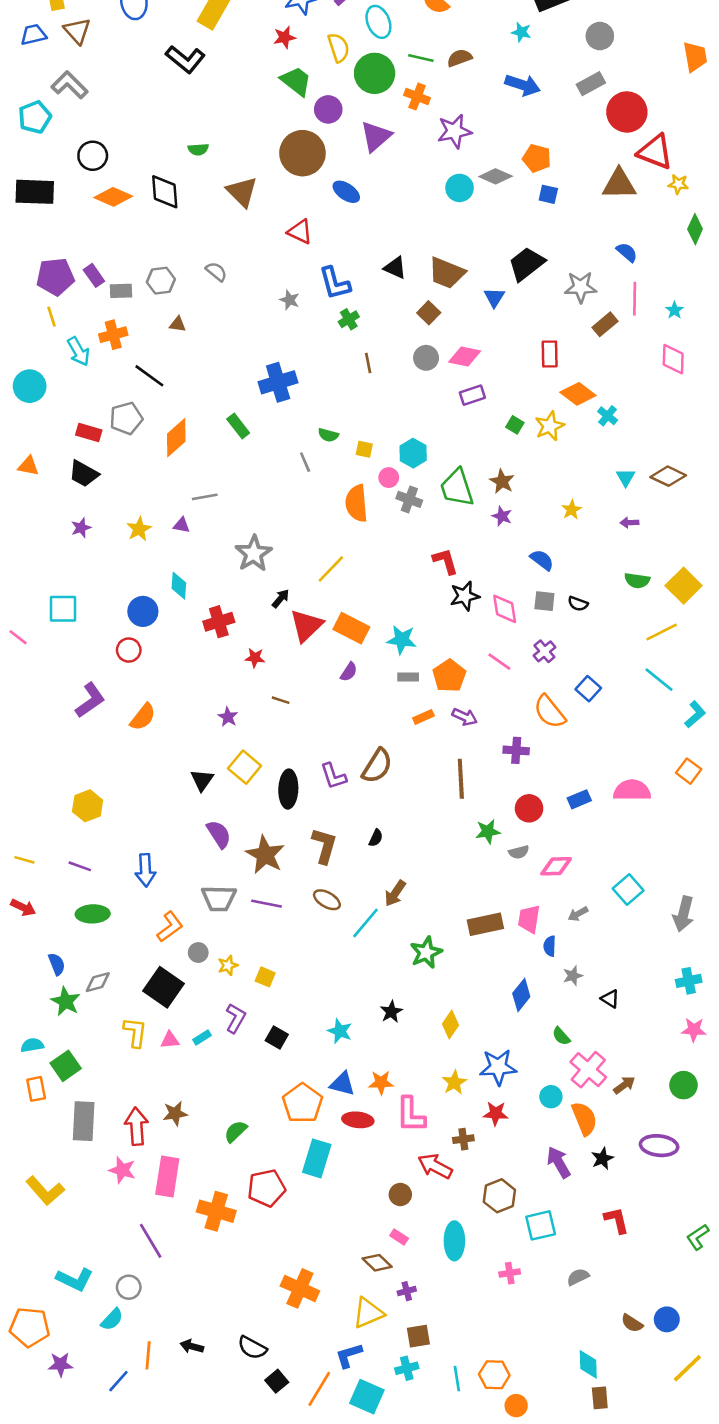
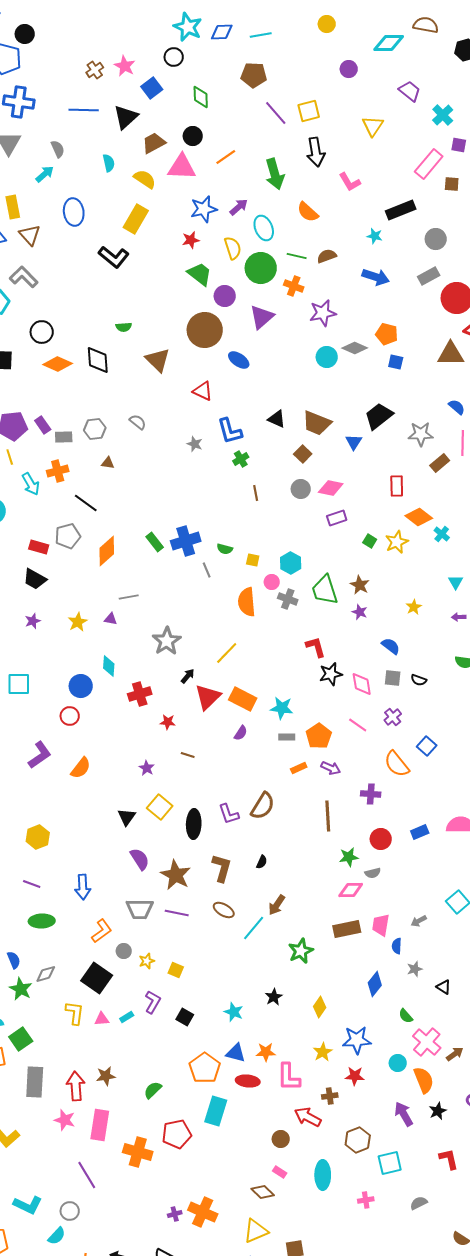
blue cross: (278, 382) -> (186, 541), moved
pink diamond: (556, 866) -> (351, 890), moved
purple cross: (407, 1291) -> (175, 1214), moved

